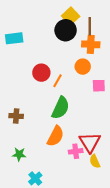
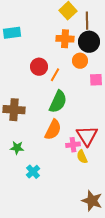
black circle: (66, 30) -> (89, 42), moved
orange cross: (91, 44) -> (65, 39), moved
brown cross: (16, 116) -> (14, 110), size x1.5
yellow semicircle: (95, 161) -> (82, 157), moved

